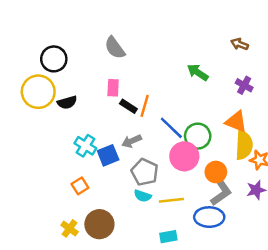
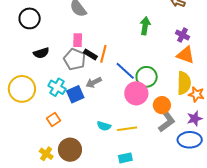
green arrow: (198, 72) -> (145, 26), turned 66
yellow circle: (38, 92) -> (22, 89), moved
orange triangle: (236, 122) -> (185, 55), moved
gray pentagon: (145, 172) -> (75, 59), moved
blue ellipse: (209, 217) -> (190, 140), moved

